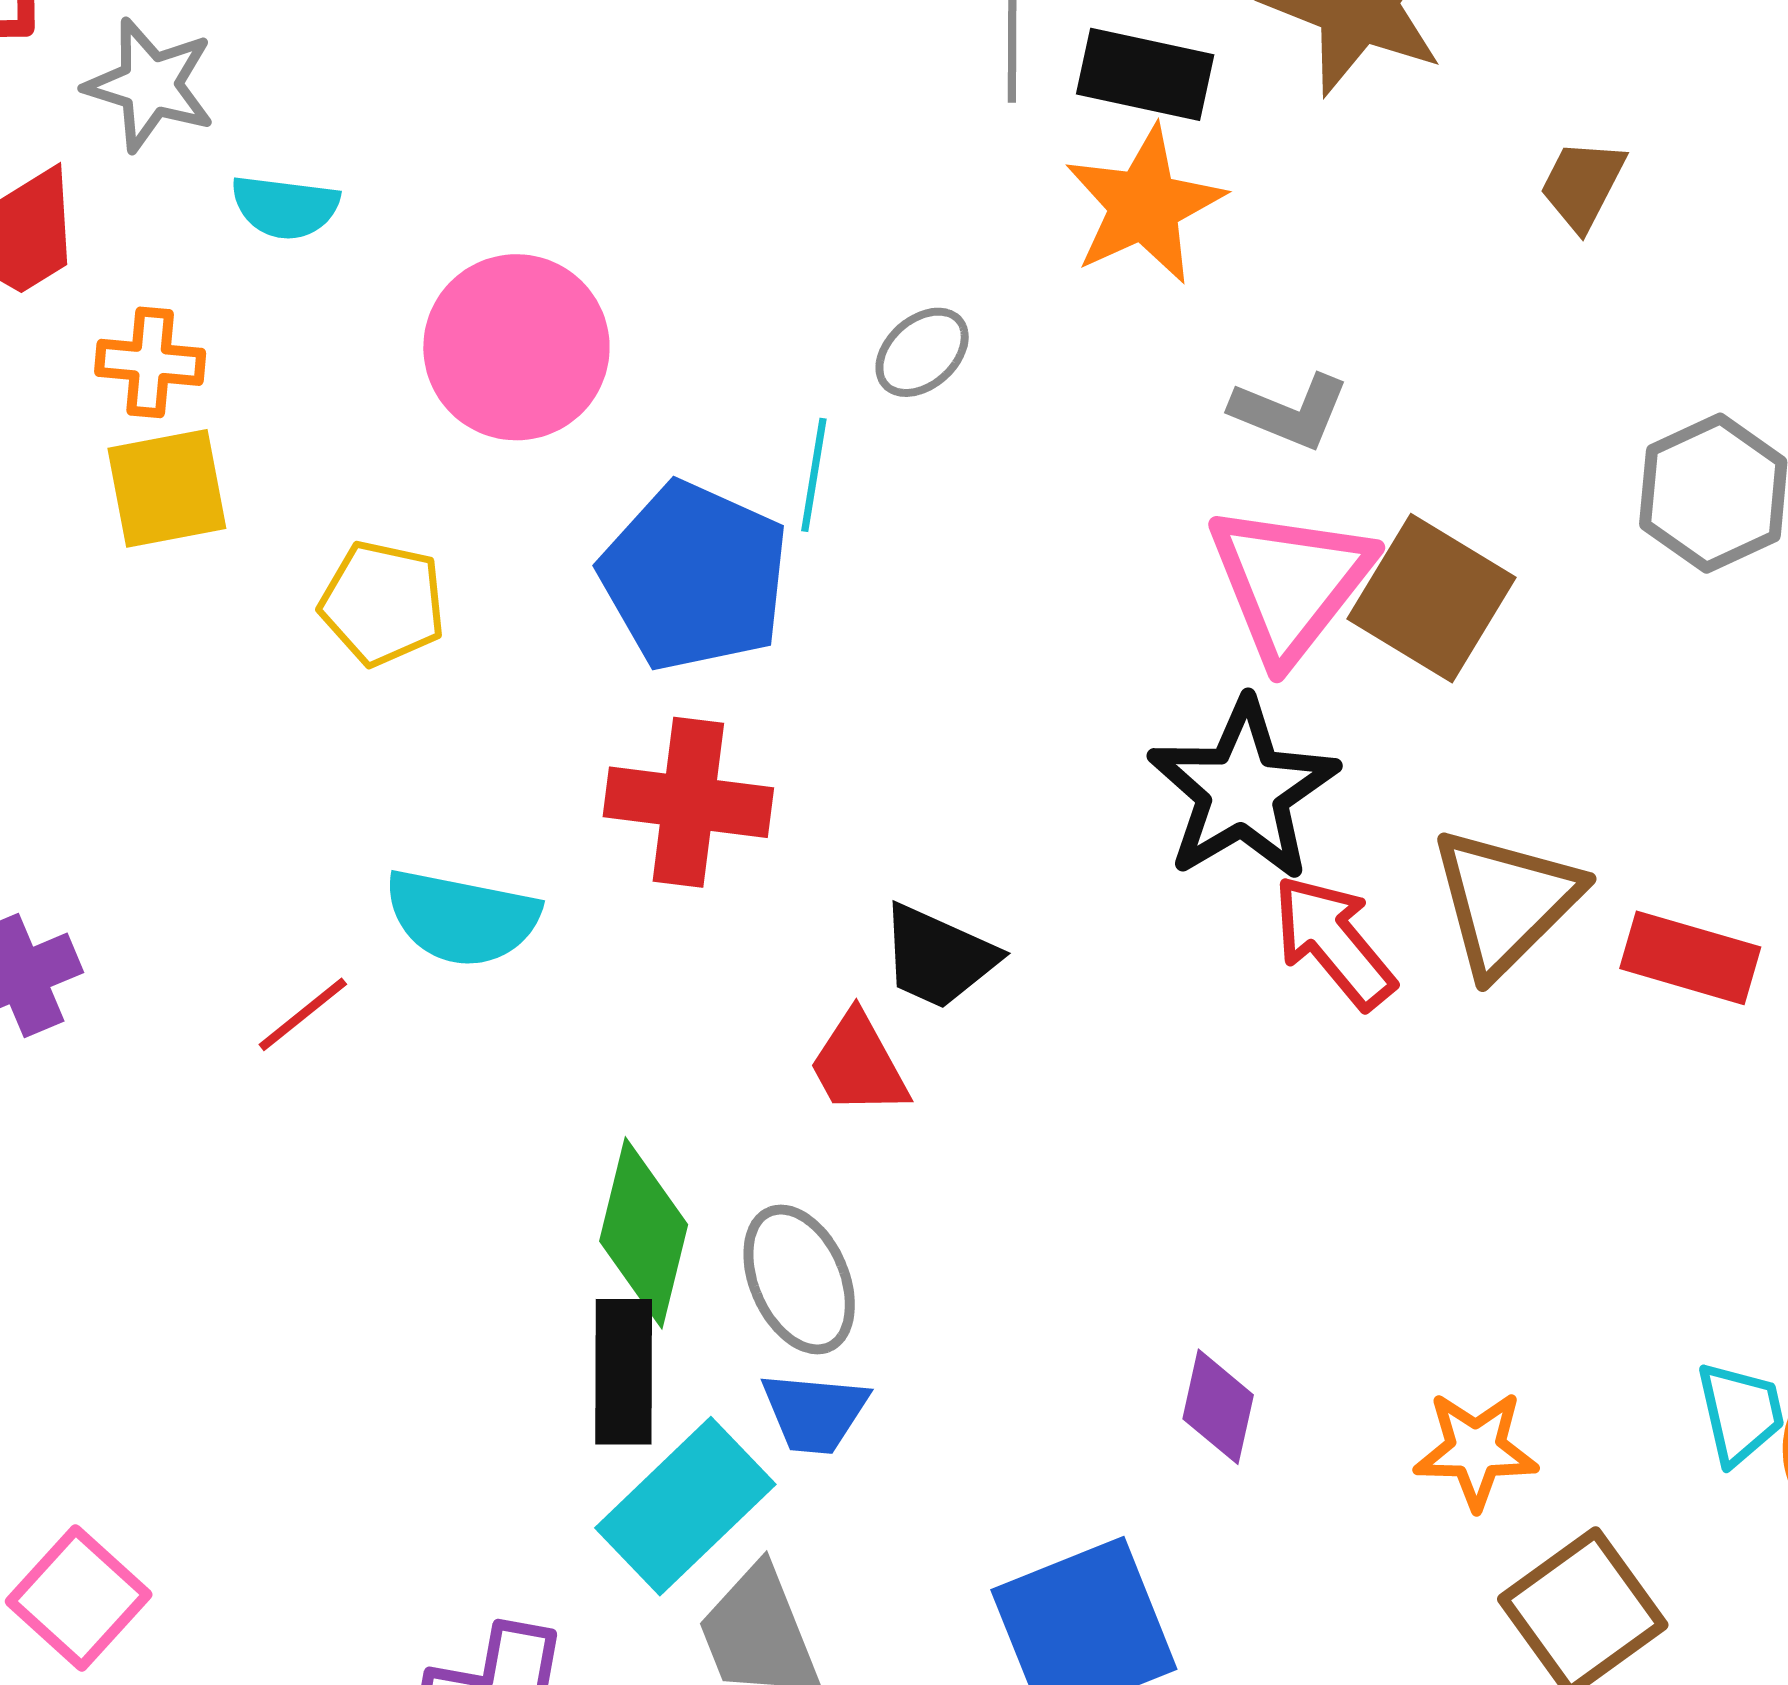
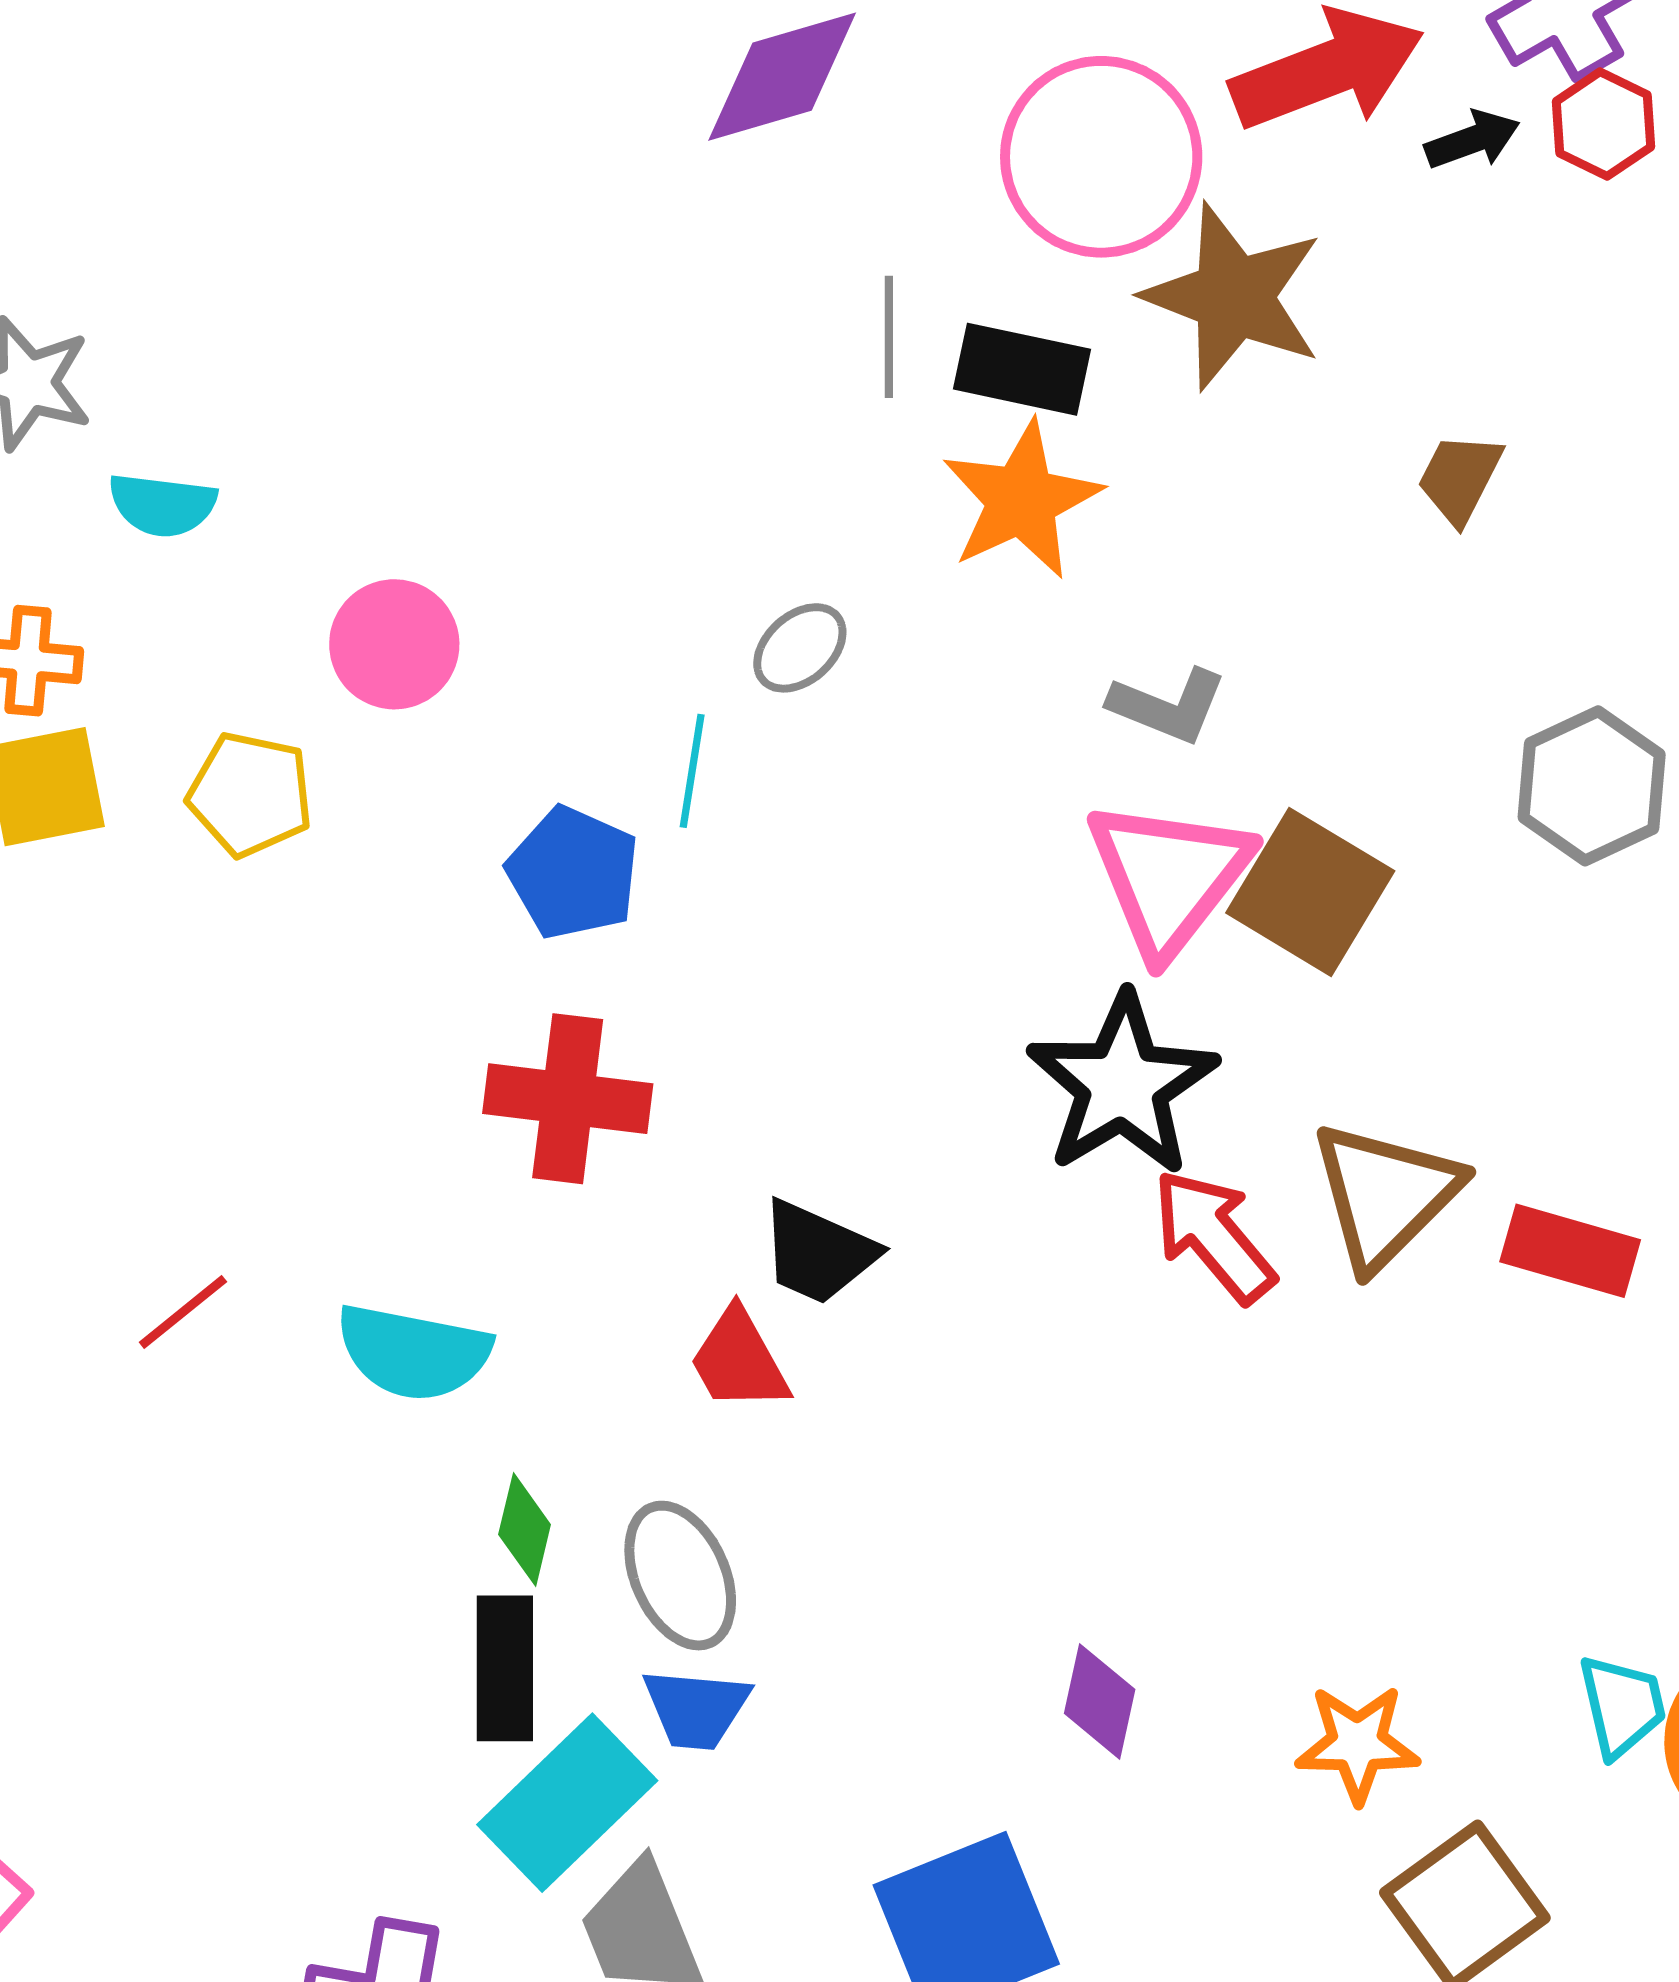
pink circle: (516, 347) -> (394, 644), size x0.7
blue pentagon: (695, 576) -> (573, 873), size x0.7
yellow pentagon: (383, 603) -> (250, 794), moved
cyan semicircle: (462, 918) -> (413, 1352), moved
green diamond: (644, 1233) -> (525, 1530), size x0.6

